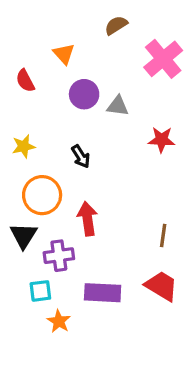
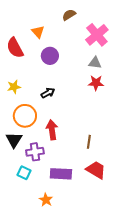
red semicircle: (25, 81) -> (15, 48), size x1.5
gray triangle: (118, 106) -> (95, 63), moved
black arrow: (81, 156) -> (48, 93), turned -88
brown line: (163, 235) -> (89, 142), moved
cyan square: (40, 291) -> (24, 173), turned 32
orange star: (59, 321) -> (46, 200), moved

